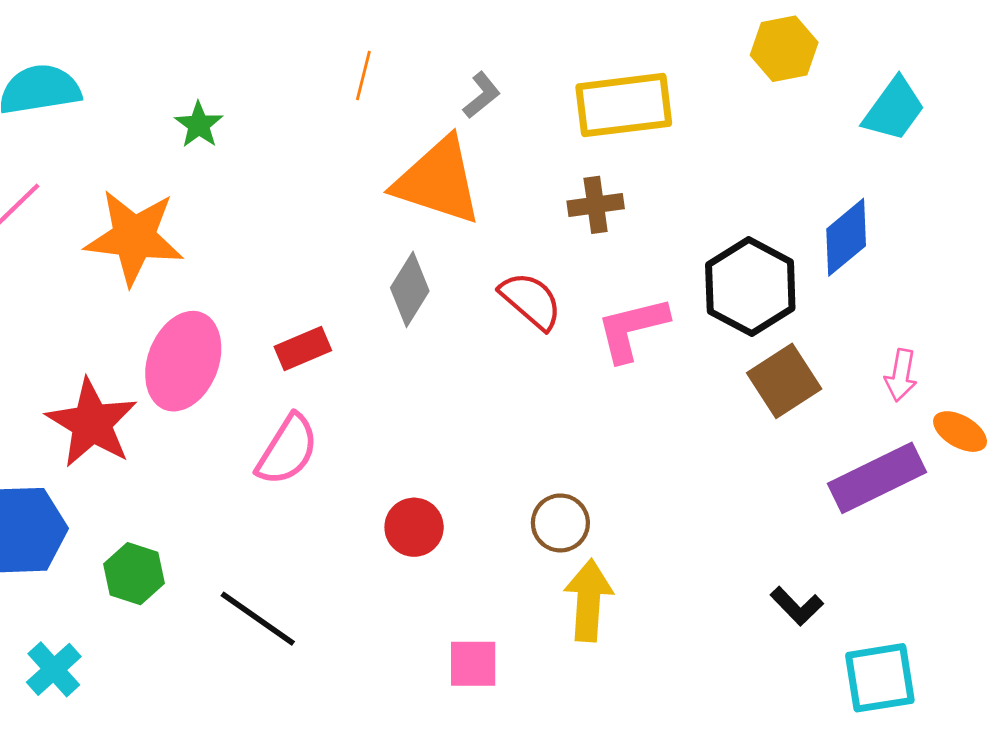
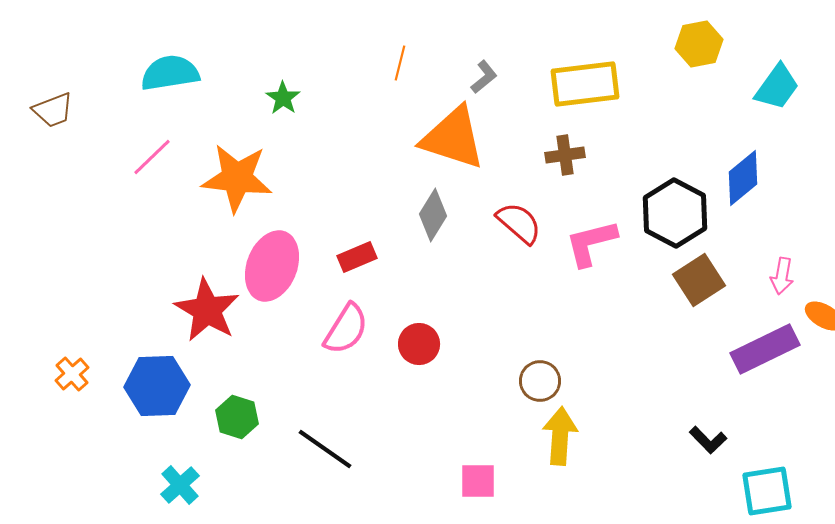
red circle: (414, 527) -> (419, 344), moved

